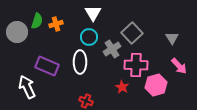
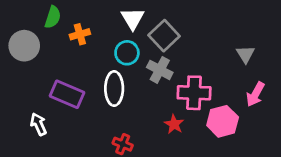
green semicircle: (37, 21) -> (53, 17), moved
gray square: (132, 33) -> (164, 36), moved
gray cross: (112, 49) -> (160, 70), turned -30
pink arrow: (179, 66) -> (255, 94), turned 72
white arrow: (27, 87) -> (38, 124), size x0.7

